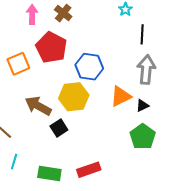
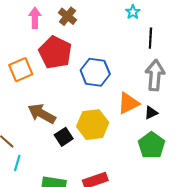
yellow hexagon: (74, 97) -> (93, 125), moved
cyan line: (14, 162) -> (17, 163), moved

